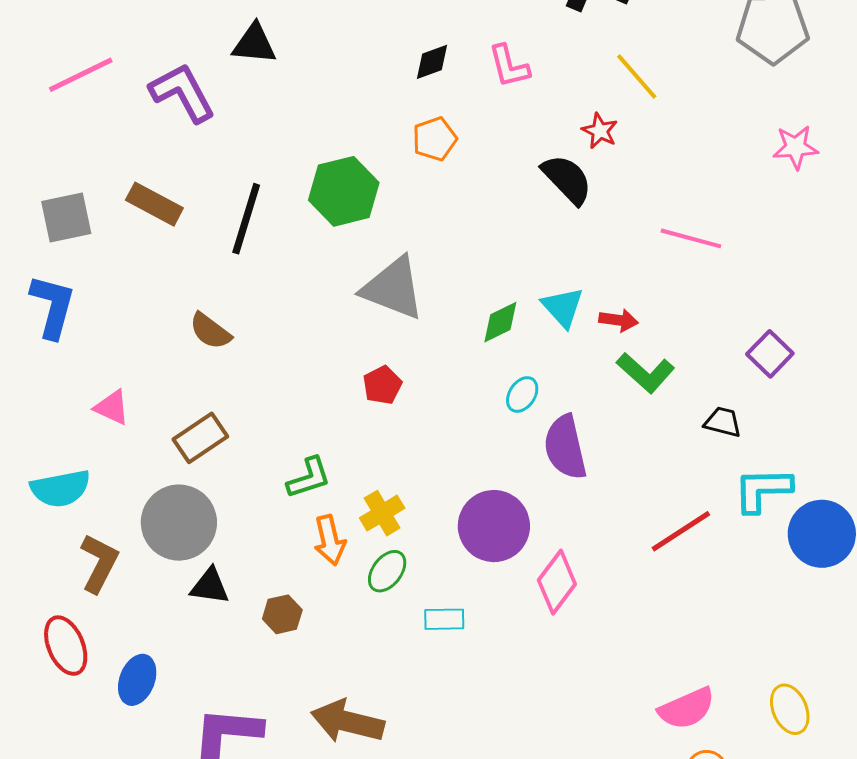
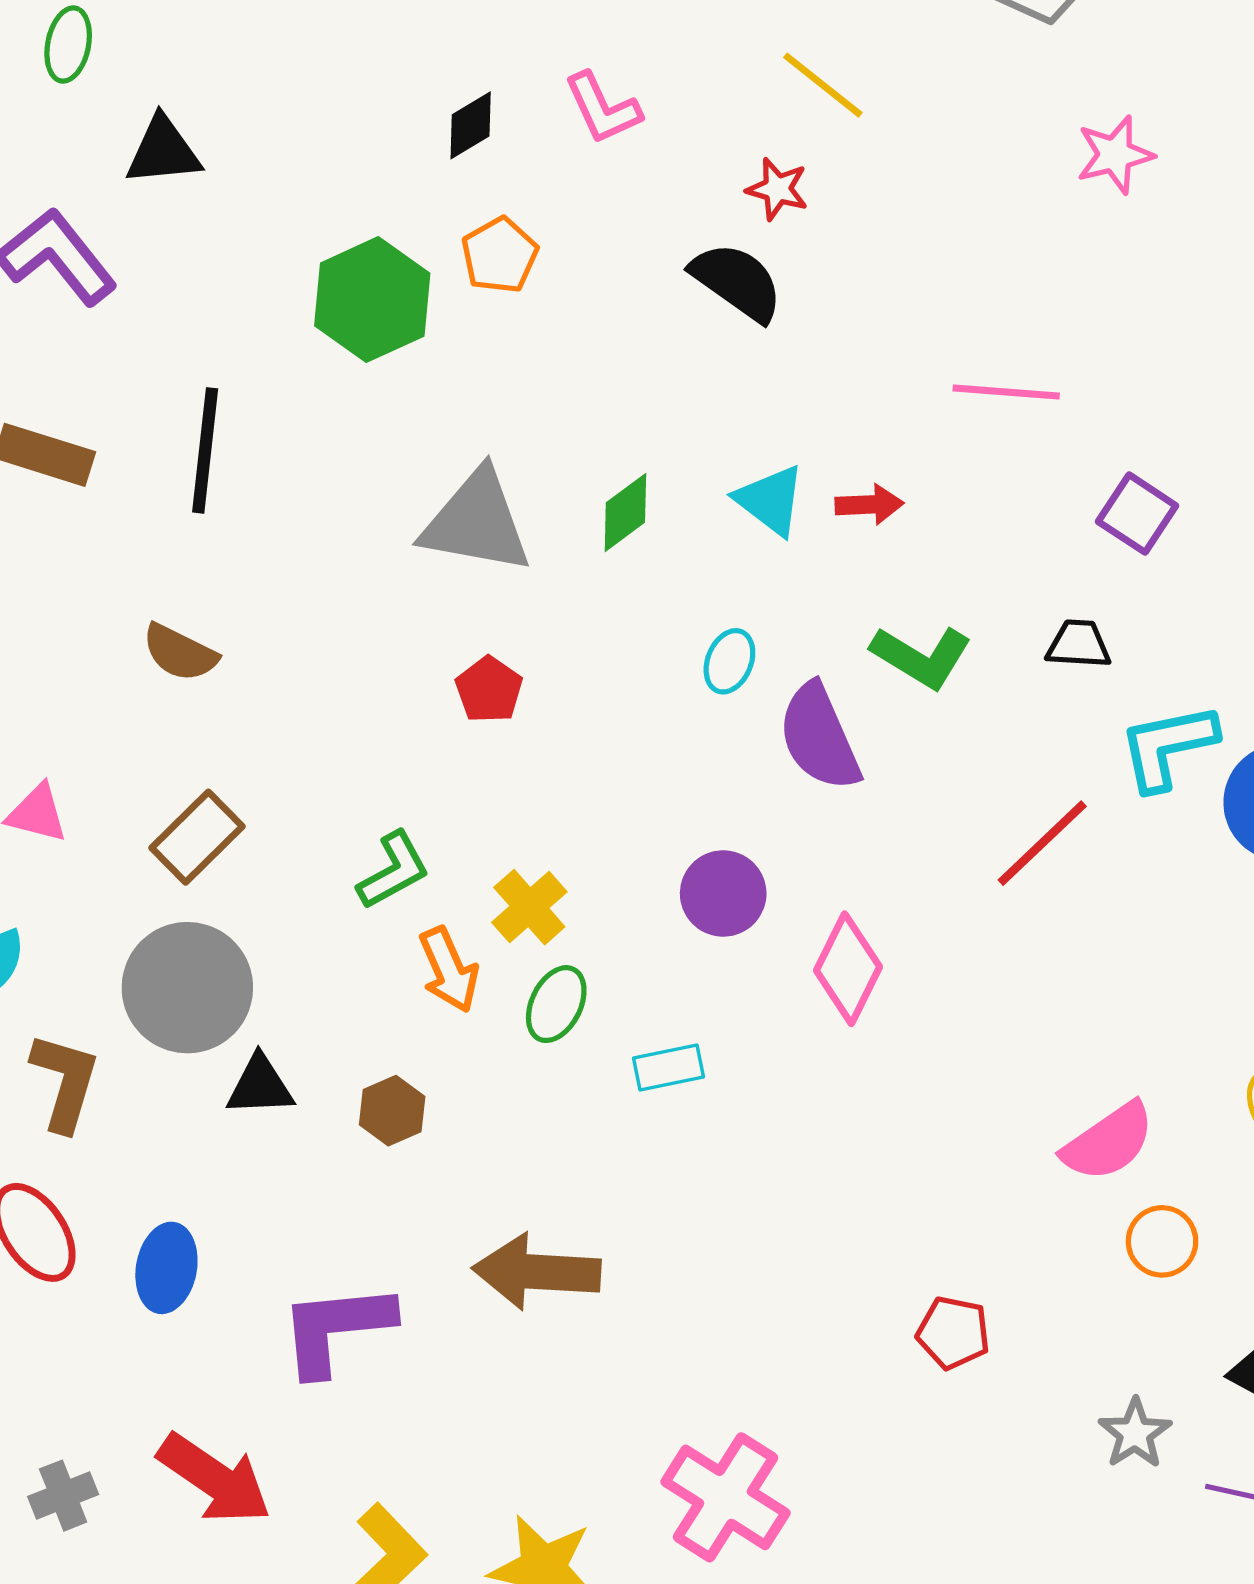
green hexagon: (344, 191) -> (372, 300), moved
pink line: (691, 238) -> (1006, 392), moved
green diamond: (500, 322) -> (625, 512), moved
green L-shape: (646, 373) -> (921, 657), moved
purple circle: (494, 526) -> (723, 894), size x0.7

